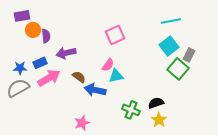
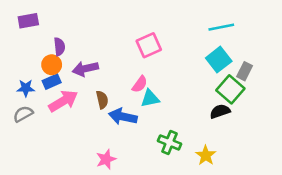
orange circle: (33, 30) -> (52, 65), moved
brown semicircle: (79, 77) -> (102, 100), turned 40
gray semicircle: (18, 88) -> (23, 114), size x0.7
black semicircle: (156, 103) -> (220, 111), moved

